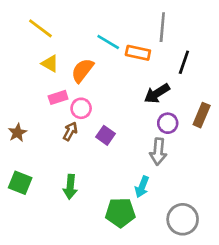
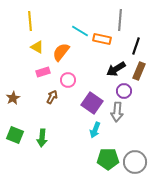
yellow line: (40, 28) -> (30, 21), turned 48
pink circle: (81, 108) -> (68, 80), moved
brown rectangle: (202, 115) -> (139, 71), moved
purple square: (105, 135) -> (92, 103), moved, size x1.5
green arrow: (70, 187) -> (42, 138), moved
cyan arrow: (142, 187) -> (95, 130), moved
green pentagon: (120, 213) -> (108, 159), moved

